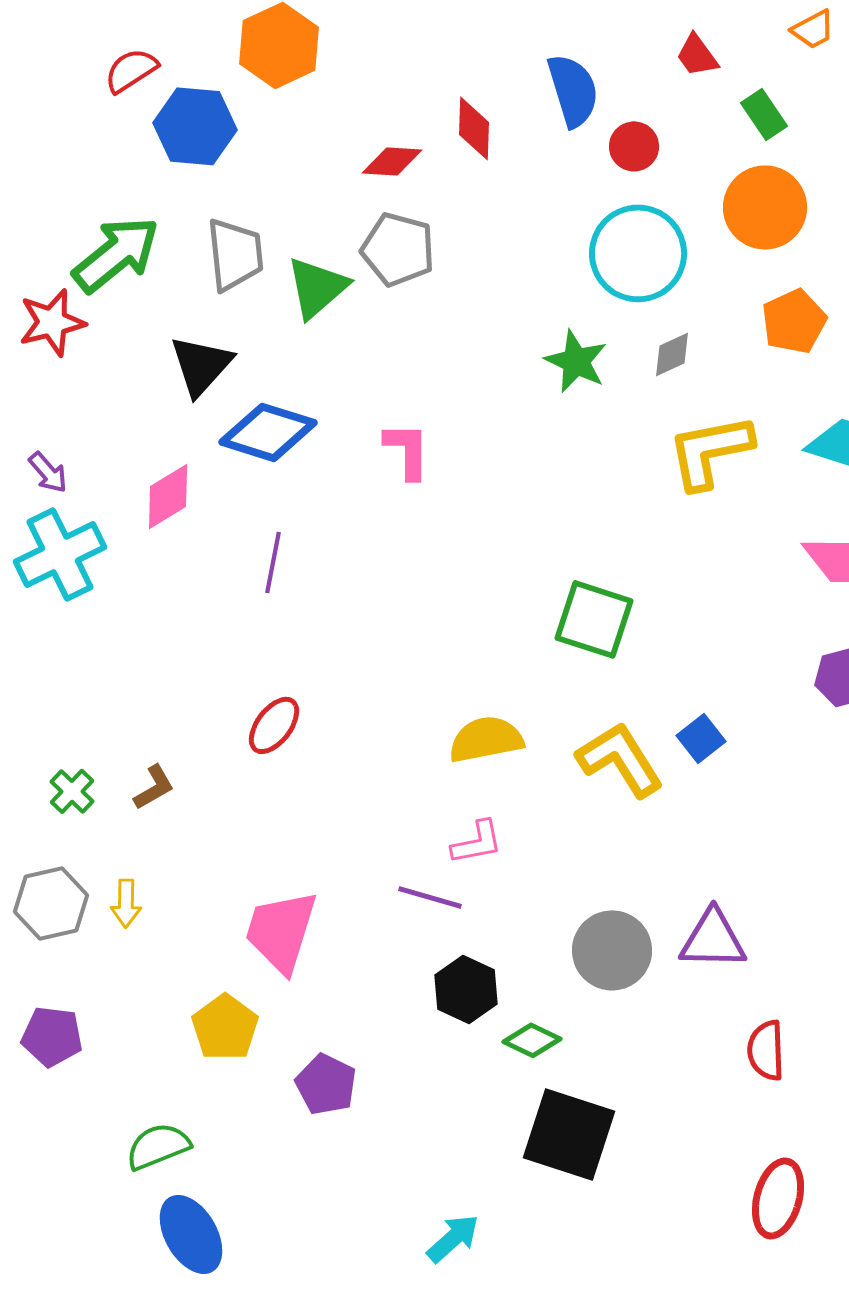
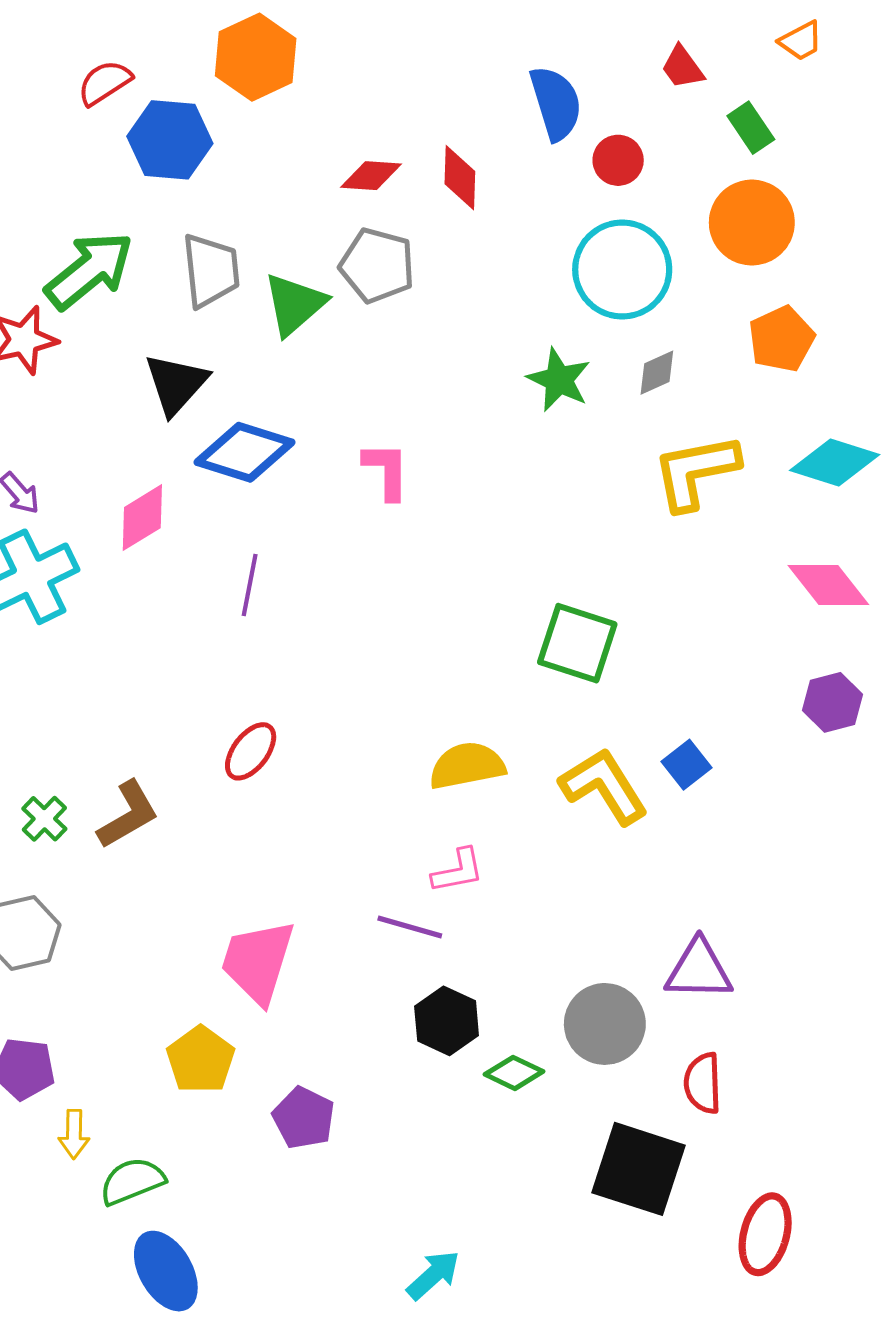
red diamond: (474, 128) -> (460, 178), moved
brown L-shape: (154, 787) -> (128, 815), size x1.5
yellow arrow: (126, 903) -> (74, 1134), moved
gray circle: (612, 950) -> (605, 1024), moved
red semicircle: (766, 1050) -> (703, 1083), moved
black square: (569, 1134) -> (639, 1169), moved

